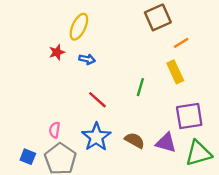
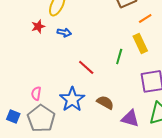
green line: (140, 87) -> (119, 56), moved
red line: (97, 100) -> (86, 67), moved
purple triangle: (166, 143) -> (130, 118), moved

